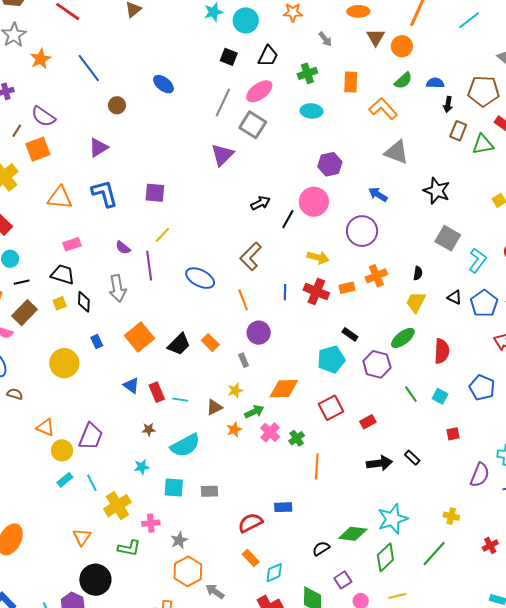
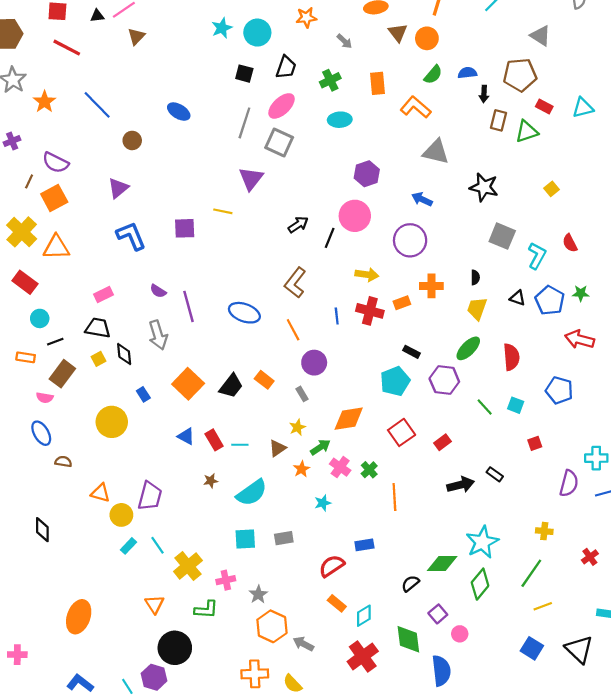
orange triangle: (60, 198) -> (56, 247), moved
yellow line: (162, 235) -> (223, 211), moved, turned 66
orange cross: (376, 276) -> (431, 286), turned 30
cyan star: (142, 467) -> (323, 503), moved
yellow line: (397, 596) -> (543, 606), moved

